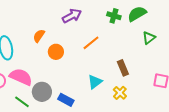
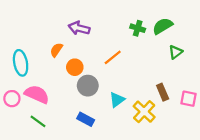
purple arrow: (72, 16) -> (79, 28), moved, turned -138
brown rectangle: (123, 68) -> (163, 92), moved
gray circle: (42, 92) -> (88, 86), moved
yellow cross: (120, 93) -> (144, 112), size x1.5

